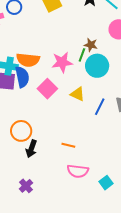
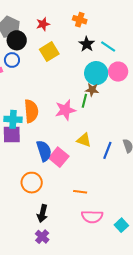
orange semicircle: (28, 60) -> (31, 111), turned -95
cyan circle: (97, 66) -> (96, 73), moved
blue semicircle: (22, 77) -> (44, 151), moved
pink square: (47, 89) -> (59, 157), moved
black arrow: (31, 149) -> (42, 213), moved

